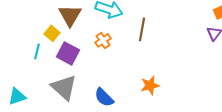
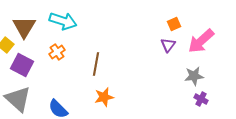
brown line: (142, 29) -> (96, 64), moved

